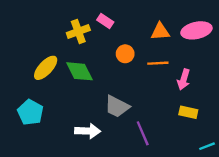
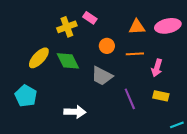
gray trapezoid: (117, 106) -> (102, 76), moved
purple line: (143, 133) -> (130, 99), moved

